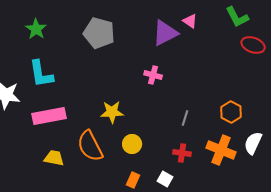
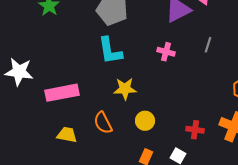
cyan L-shape: (41, 74) -> (110, 51), moved
gray line: (185, 118) -> (208, 45), moved
orange semicircle: (90, 146) -> (103, 123), size x0.7

